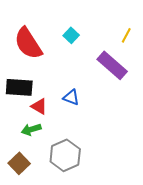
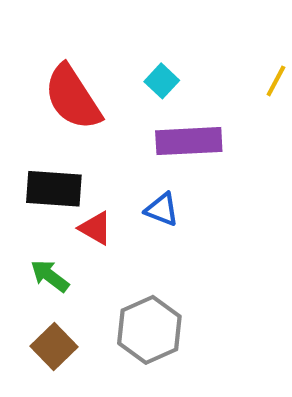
purple rectangle: (112, 65) -> (189, 141), moved, turned -44
green arrow: (31, 129) -> (50, 276), moved, turned 54

